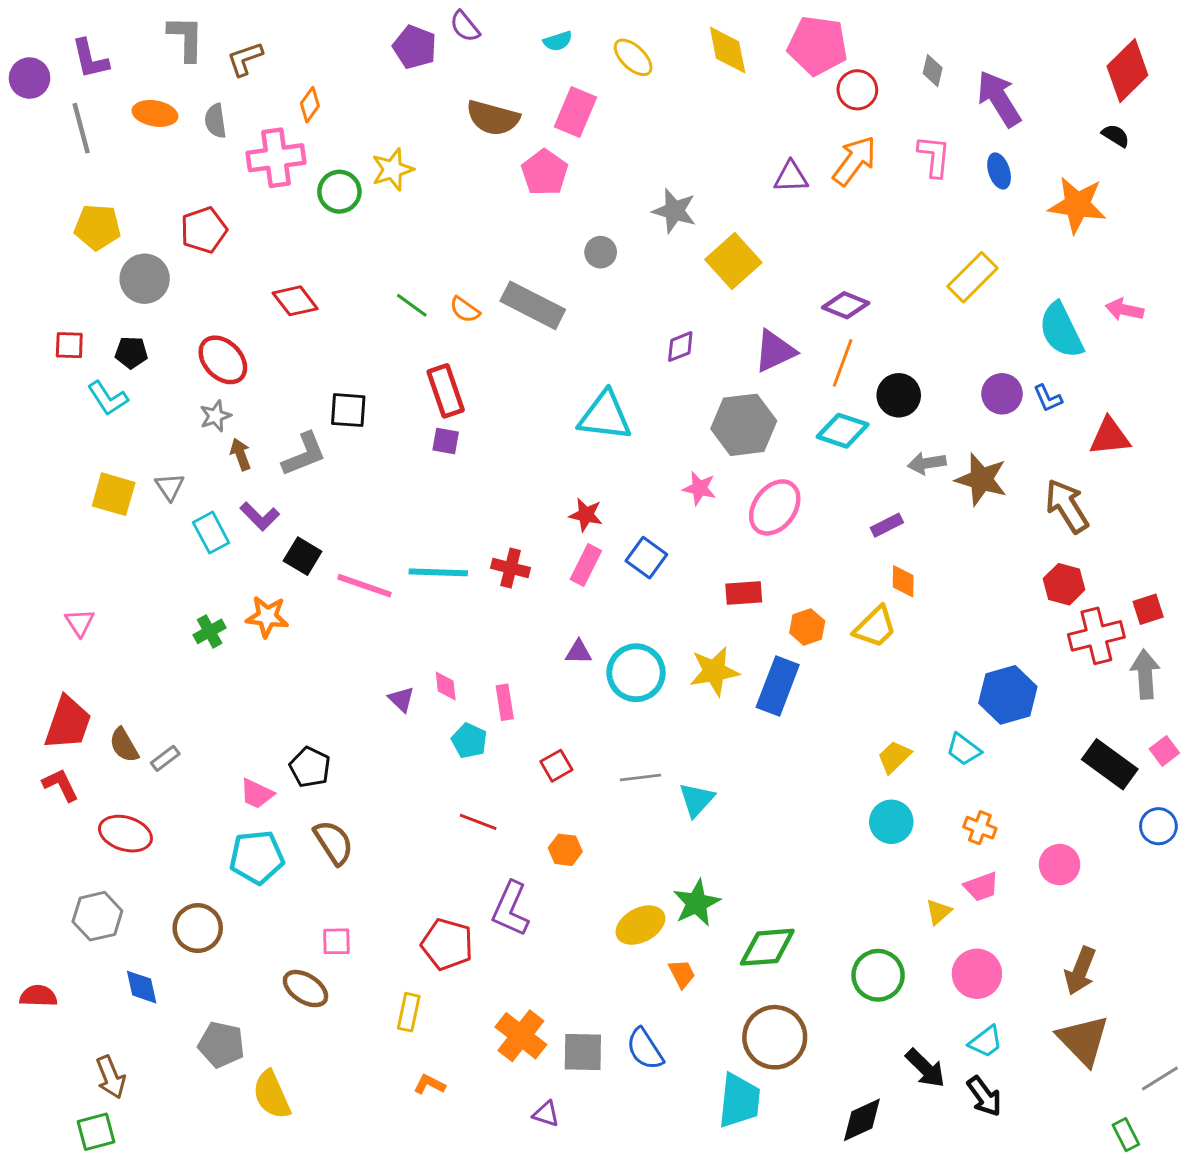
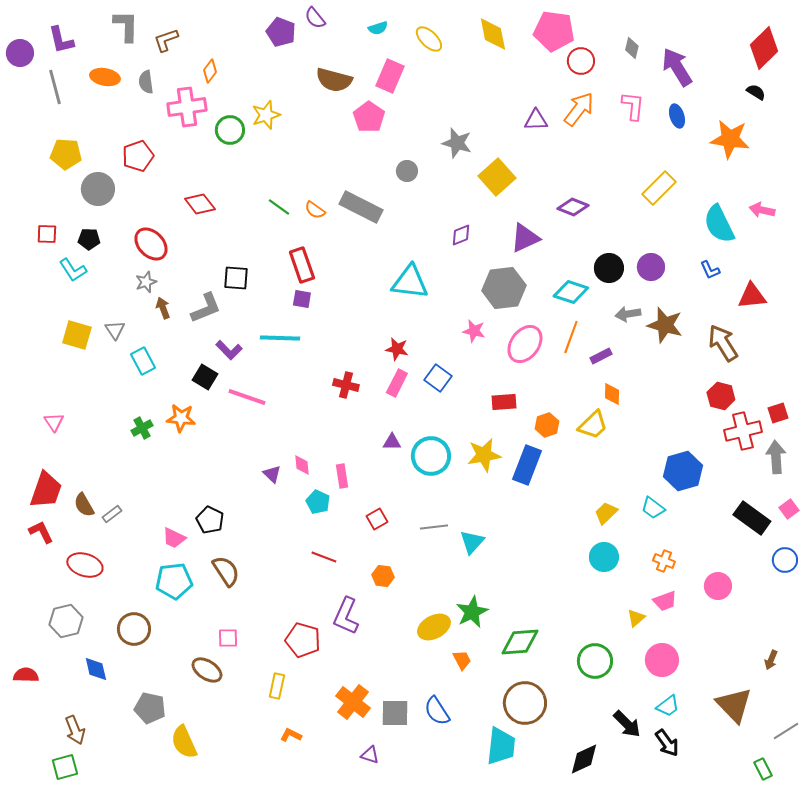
orange line: (843, 363) -> (571, 337), moved
purple circle: (1002, 394) -> (651, 267), moved
purple L-shape: (260, 516) -> (229, 350), moved
cyan line: (438, 572) -> (280, 338), moved
brown arrow: (1080, 971) -> (771, 660), moved, size x0.6

